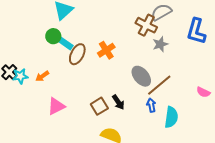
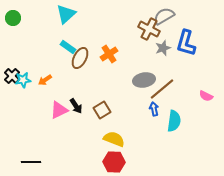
blue L-shape: (196, 31) -> (186, 43), moved
green circle: (53, 36) -> (13, 18), moved
gray ellipse: (141, 76) -> (144, 80), turned -60
black arrow: (118, 102) -> (76, 106), moved

